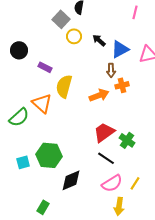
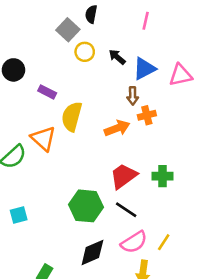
pink line: (135, 12) -> (146, 21), moved
green cross: (127, 140) -> (162, 176), moved, turned -35
green hexagon: (49, 155) -> (86, 206), moved
black diamond: (71, 180) -> (92, 253), moved

